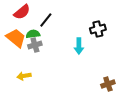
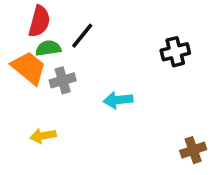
red semicircle: (22, 12) -> (39, 21), turned -36
green semicircle: (33, 34) -> (48, 48), moved
cyan arrow: (79, 46) -> (118, 100), moved, turned 84

